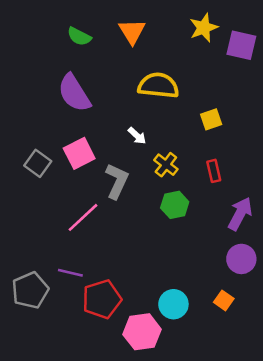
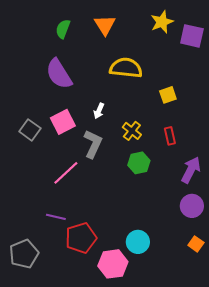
green semicircle: (79, 36) -> (63, 29), turned 84
white arrow: (137, 136) -> (99, 111), moved, turned 70
gray pentagon: (30, 290) -> (24, 254), moved
orange square: (224, 300) -> (196, 244), moved

